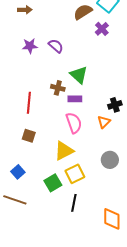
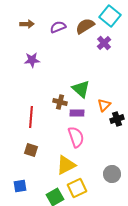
purple semicircle: (56, 46) -> (58, 27), moved, turned -63
orange triangle: (104, 122) -> (104, 105), moved
blue square: (18, 172) -> (20, 186), turned 32

